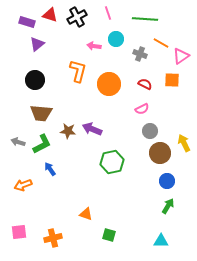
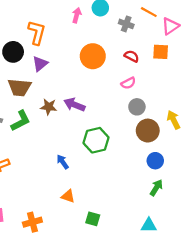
purple triangle: (37, 44) -> (40, 64), moved
pink arrow: (94, 46) -> (77, 15), turned 96
orange L-shape: (78, 71) -> (37, 33), moved
blue arrow: (50, 169) -> (63, 162), moved

